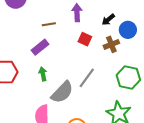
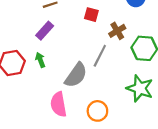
brown cross: (111, 44) -> (117, 31), moved
green arrow: (43, 74) -> (40, 60), moved

